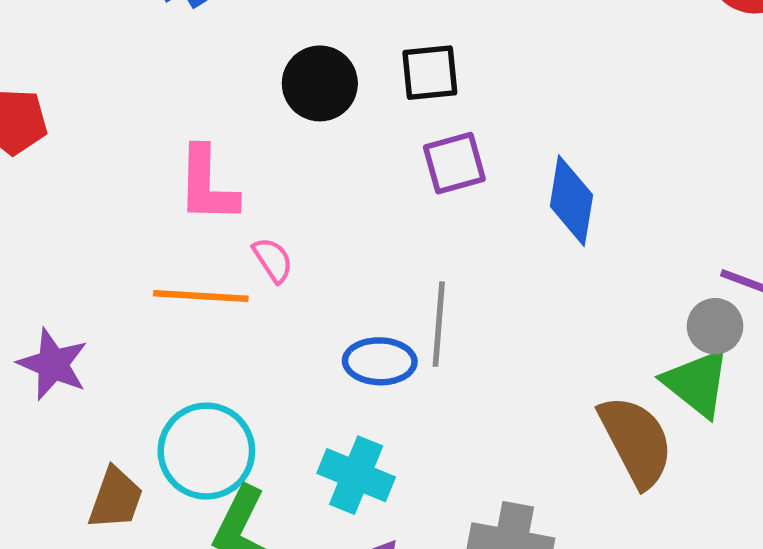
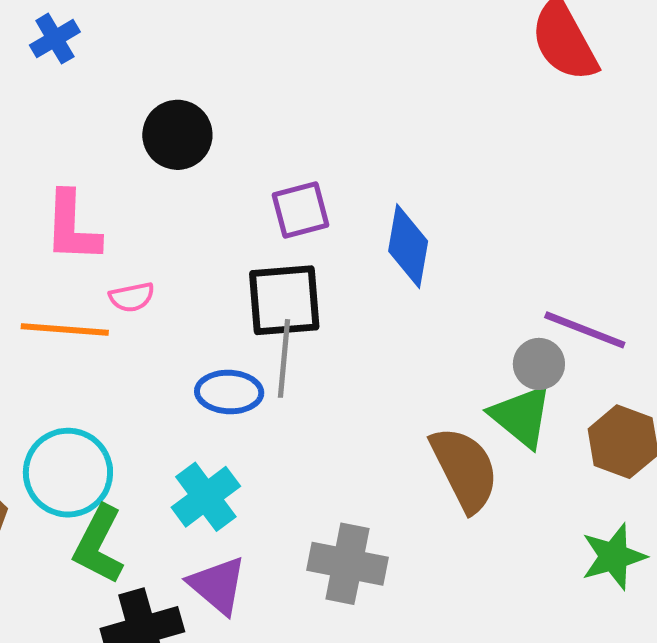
black square: (430, 73) -> (284, 300), moved, size x1.4
pink semicircle: (273, 260) -> (132, 297), turned 111
cyan cross: (356, 475) -> (206, 497), turned 30

